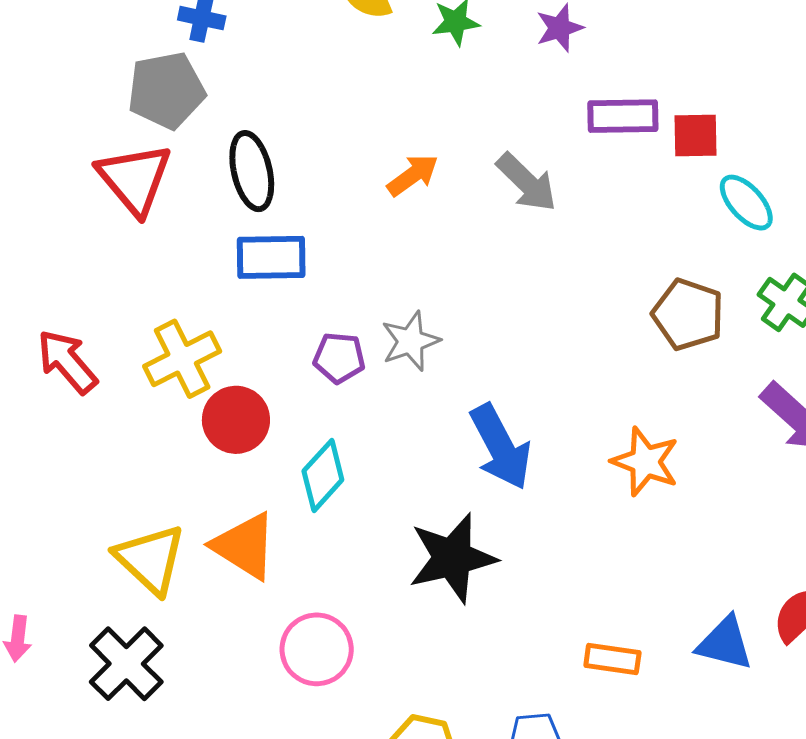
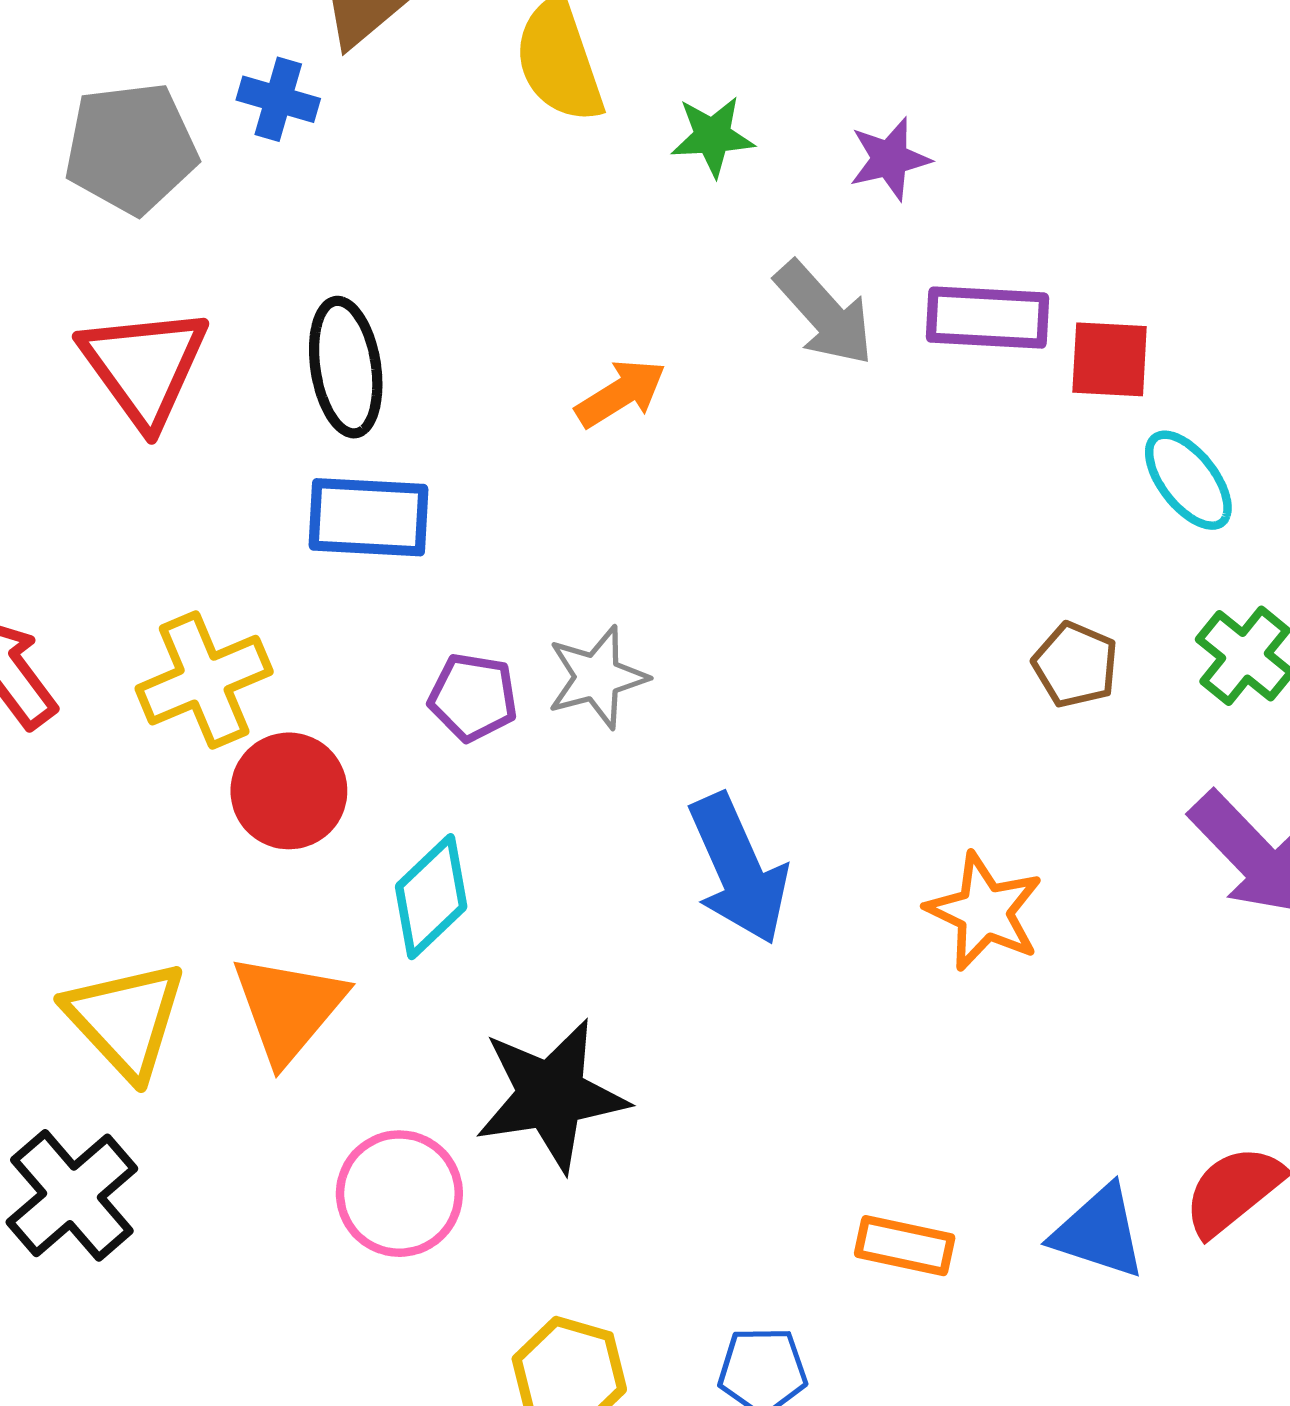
gray pentagon: (166, 90) -> (131, 148), moved
gray arrow: (527, 182) -> (824, 313), moved
brown pentagon: (688, 314) -> (1075, 665), size x0.7
orange triangle: (245, 546) -> (288, 1008), turned 34
black star: (452, 558) -> (551, 1095), moved

